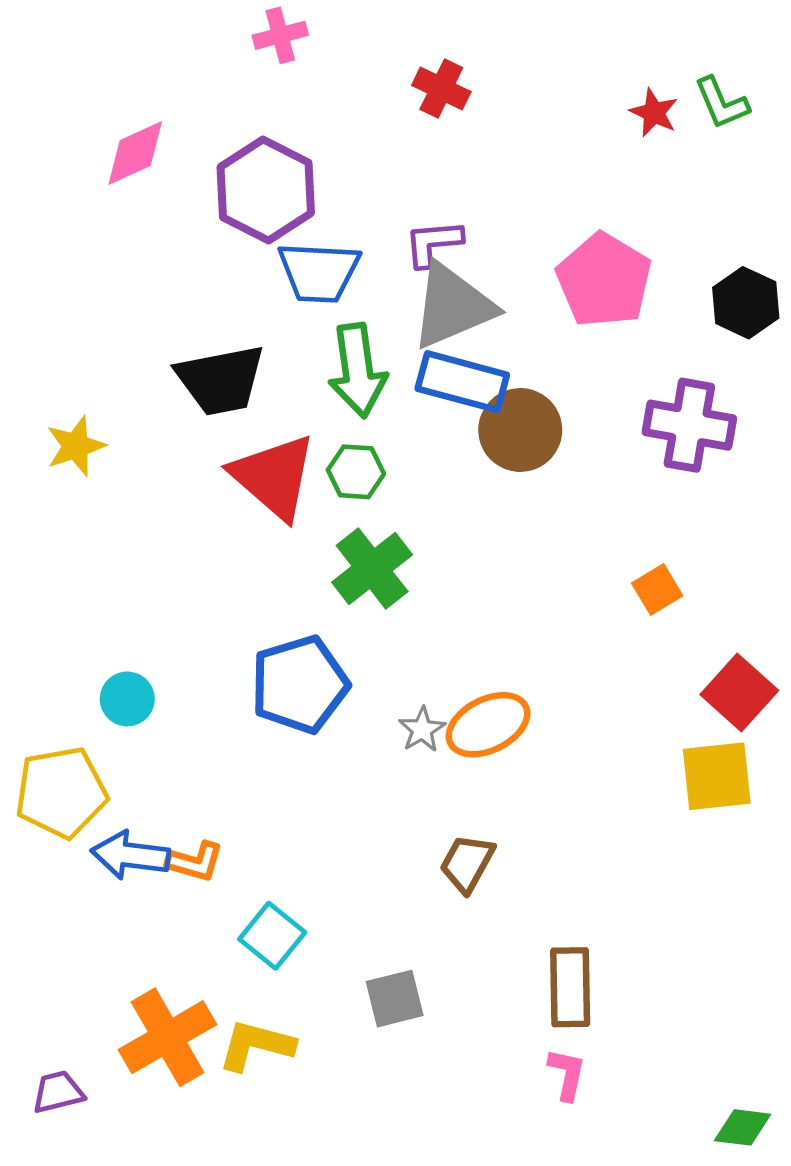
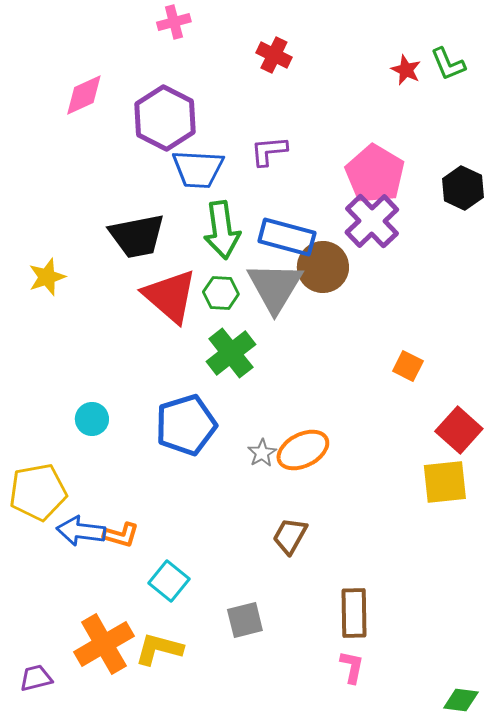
gray triangle: (453, 306) -> (275, 287), moved, turned -36
purple cross: (689, 425) -> (372, 221), moved, turned 36
orange square: (657, 589) -> (408, 366), turned -32
cyan circle: (127, 699) -> (92, 419), moved

